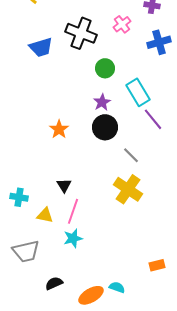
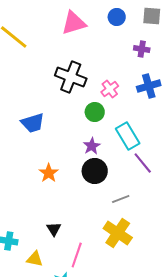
pink cross: (122, 24) -> (110, 89), moved
blue trapezoid: (41, 47) -> (33, 123), moved
gray line: (131, 155) -> (121, 199), turned -66
pink line: (73, 211) -> (77, 255), moved

